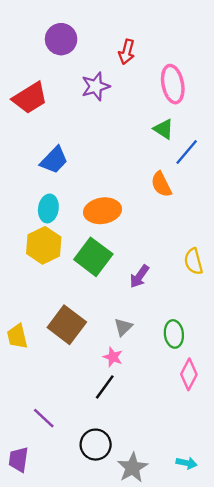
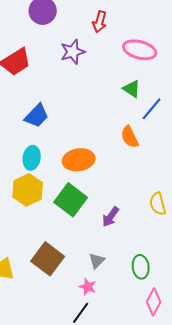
pink ellipse: (173, 84) -> (140, 50), turned -64

